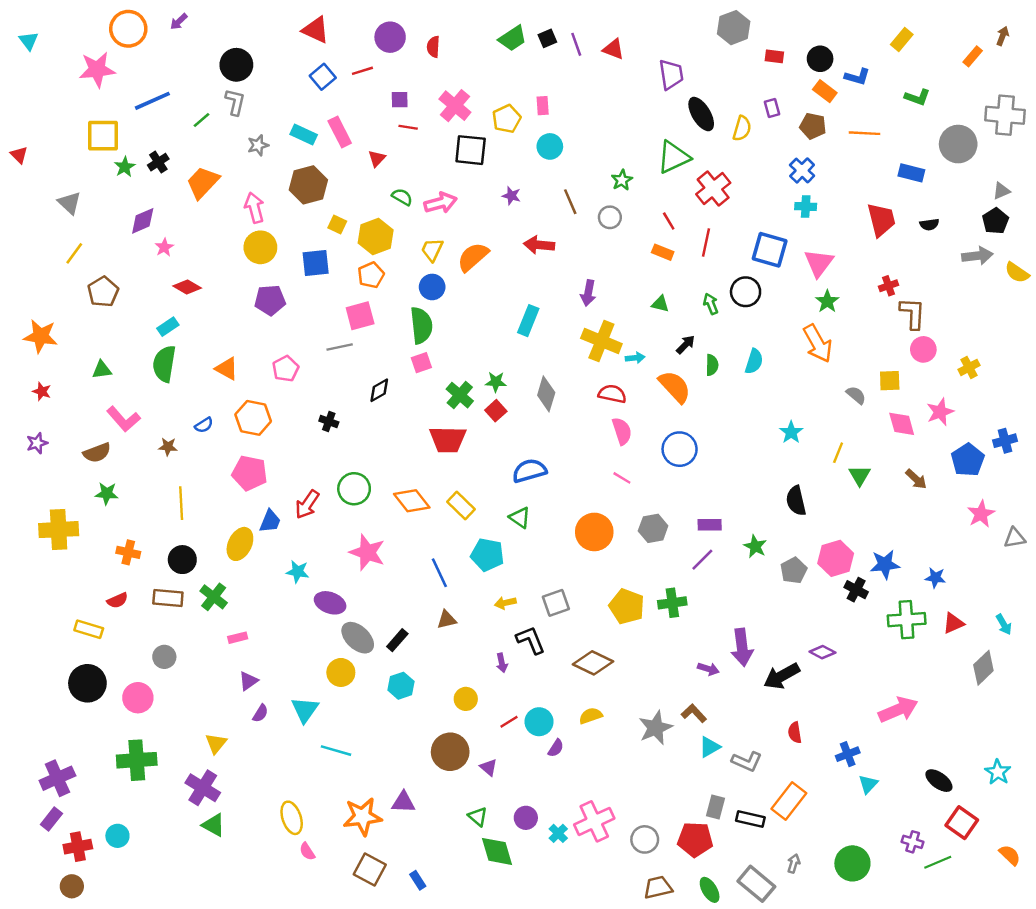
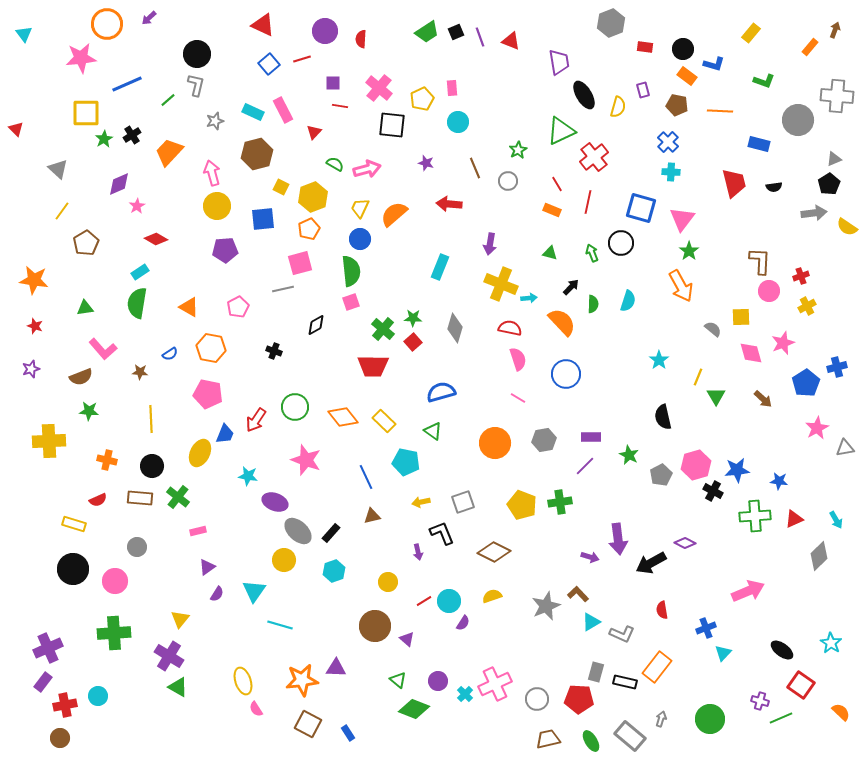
red cross: (889, 286) -> (801, 276), moved
green diamond: (497, 851) -> (414, 709), turned -52

